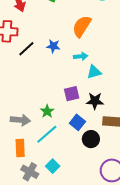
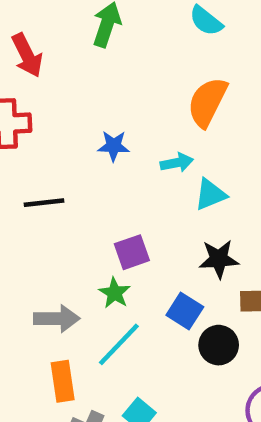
orange semicircle: (82, 26) -> (207, 102), moved
black line: (26, 49) -> (44, 203), moved, turned 42
purple square: (72, 94) -> (132, 252), moved

